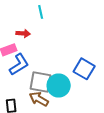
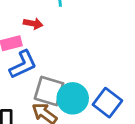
blue square: (84, 69) -> (107, 103), moved

